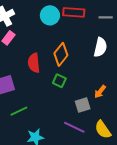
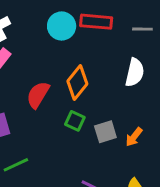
red semicircle: (34, 63) -> (38, 95), turned 36
gray square: (83, 105) -> (105, 132), moved

